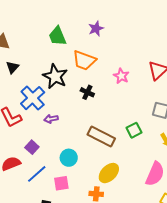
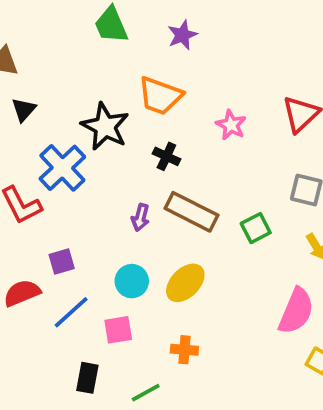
green trapezoid: (57, 36) -> (111, 25), moved
purple arrow: (51, 119) -> (140, 217), moved, turned -64
brown rectangle: (101, 136) -> (192, 212), moved
purple square: (32, 147) -> (62, 261), turned 32
yellow ellipse: (109, 173) -> (185, 283), moved

